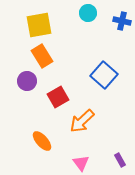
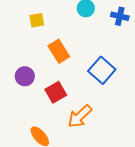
yellow square: (39, 25) -> (37, 20), size x0.6
orange rectangle: (42, 56) -> (59, 51), moved

